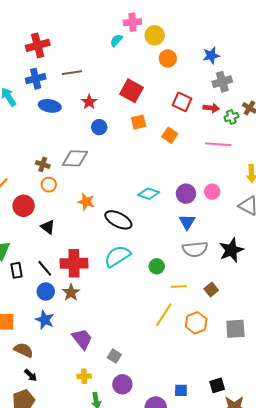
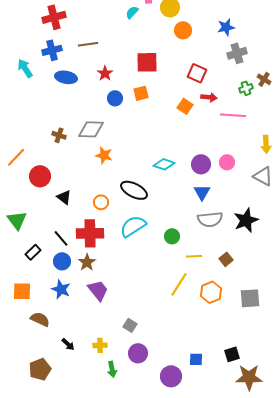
red square: (131, 91) -> (147, 62), turned -30
red arrow: (211, 108) -> (209, 97), moved
orange square: (139, 122) -> (141, 93), moved
orange circle: (49, 185) -> (101, 202), moved
orange star: (86, 202) -> (104, 155), moved
black rectangle: (16, 270) -> (33, 252), moved, turned 56
purple trapezoid: (82, 339) -> (98, 290), moved
black arrow: (31, 375) -> (68, 344), moved

